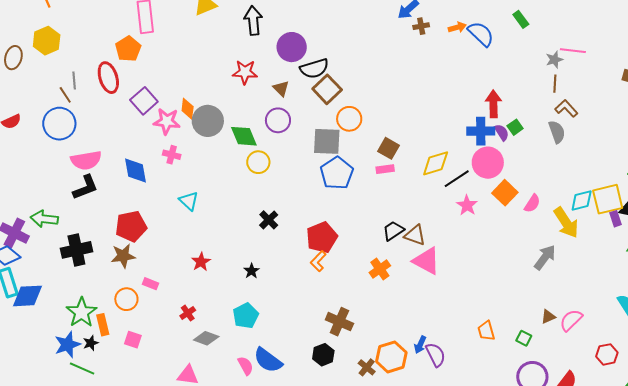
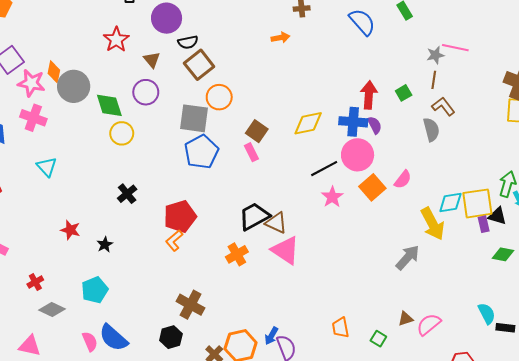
orange arrow: (457, 27) -> (280, 38), moved
black semicircle: (314, 69) -> (188, 42), size x0.7
red star: (245, 72) -> (116, 40), turned 30
green square: (515, 127) -> (404, 93), moved
pink cross: (172, 155) -> (33, 118), size x1.4
yellow diamond: (436, 163) -> (308, 123), moved
pink rectangle: (385, 169) -> (251, 152), turned 66
pink semicircle: (532, 203) -> (403, 180), moved
black trapezoid: (393, 231) -> (254, 216), size x1.4
red star: (201, 262) -> (70, 230), moved, turned -30

